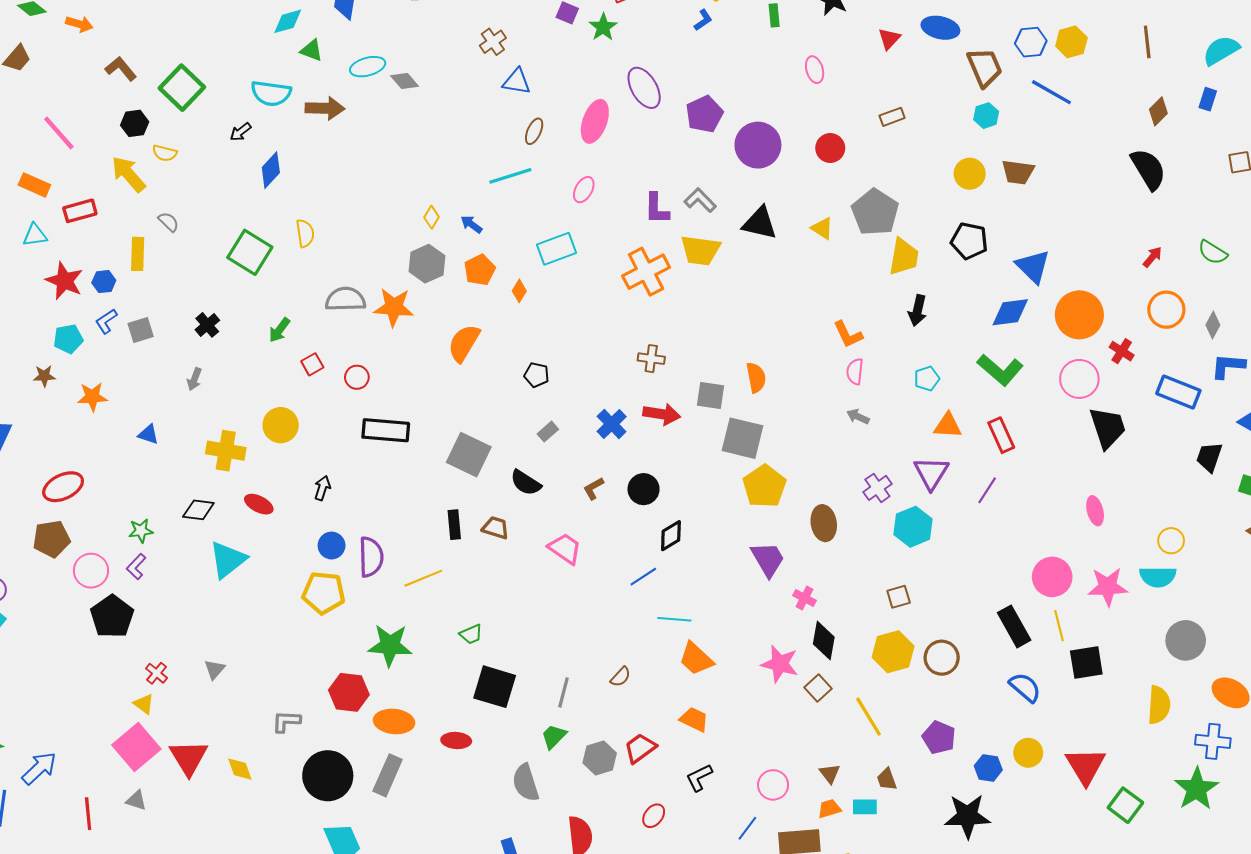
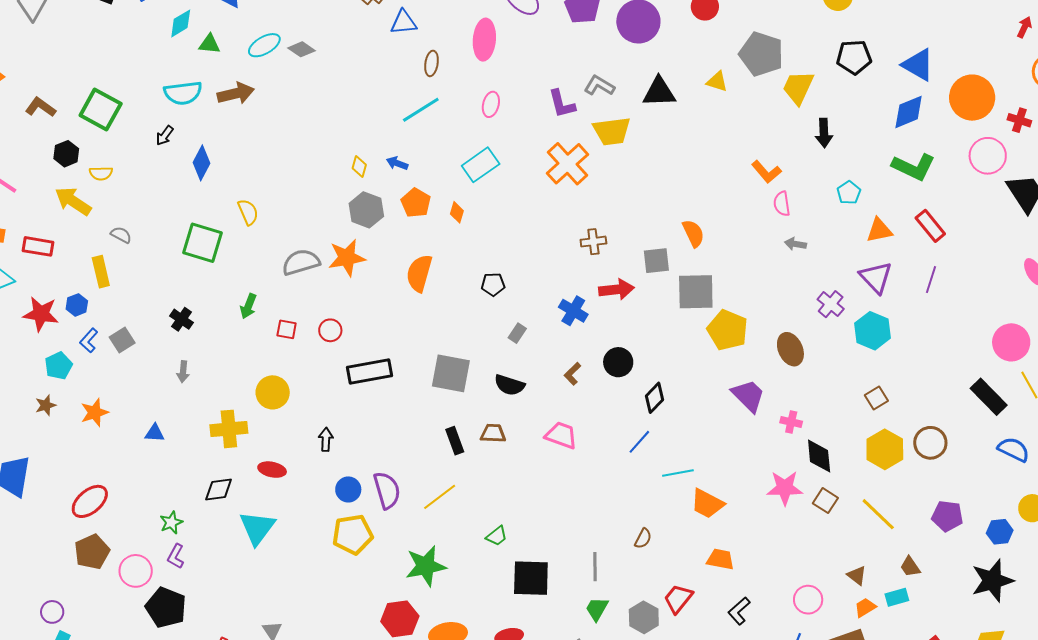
red rectangle: (80, 211) -> (38, 246), turned 40
yellow trapezoid: (904, 257) -> (798, 87), turned -150
red square: (312, 364) -> (287, 329), turned -35

